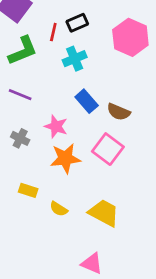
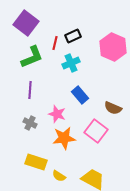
purple line: (20, 95) -> (30, 90), turned 72
brown semicircle: (118, 112) -> (113, 108), moved
yellow rectangle: (28, 190) -> (36, 162), size x1.5

